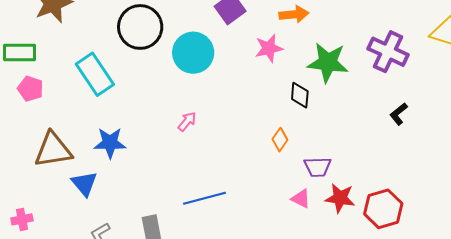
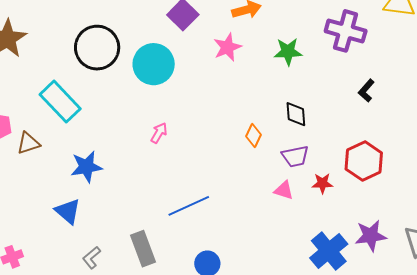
green star: (328, 62) -> (288, 52), size x0.7
black diamond: (300, 95) -> (296, 114), moved
brown triangle: (53, 150) -> (28, 143), moved, size x0.6
red star: (340, 198) -> (322, 183), size x0.7
red hexagon: (383, 209) -> (364, 161), moved

